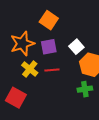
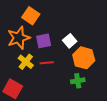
orange square: (49, 20) -> (31, 16), moved

